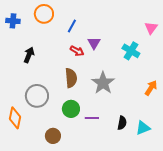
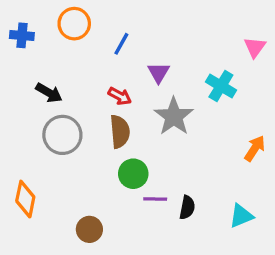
red arrow: (77, 51) -> (120, 96), moved
black arrow: (29, 55) -> (49, 93), turned 98
gray star: (103, 83) -> (174, 116), moved
gray circle: (37, 96) -> (62, 135), moved
green circle: (71, 109) -> (133, 174), moved
black semicircle: (122, 123) -> (187, 207), moved

